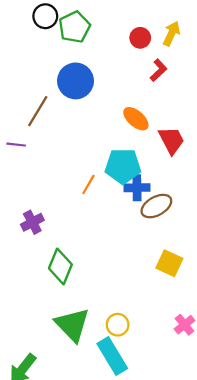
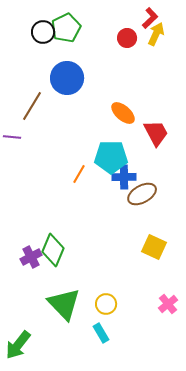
black circle: (45, 16) -> (43, 32), moved
red L-shape: (159, 70) -> (150, 18), moved
purple cross: (32, 222) -> (31, 257), moved
cyan rectangle: (112, 356) -> (101, 333), size x0.6

